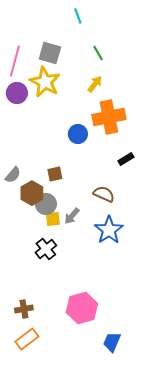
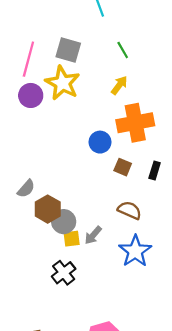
black rectangle: (126, 159) -> (155, 170), turned -42
brown square: (55, 174) -> (123, 167), moved, turned 35

